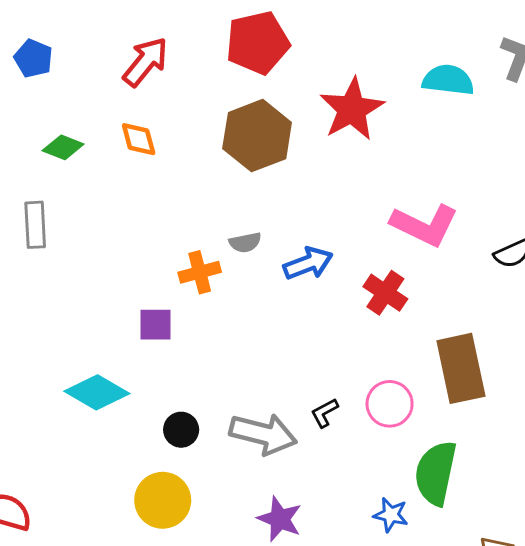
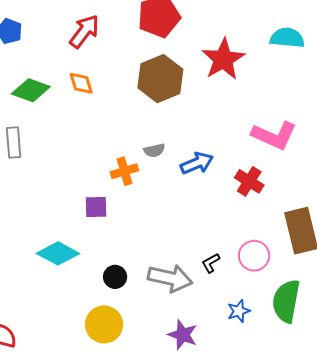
green diamond: (63, 147) -> (31, 90), size x1.4
blue star: (391, 515) -> (239, 311), moved, turned -30

